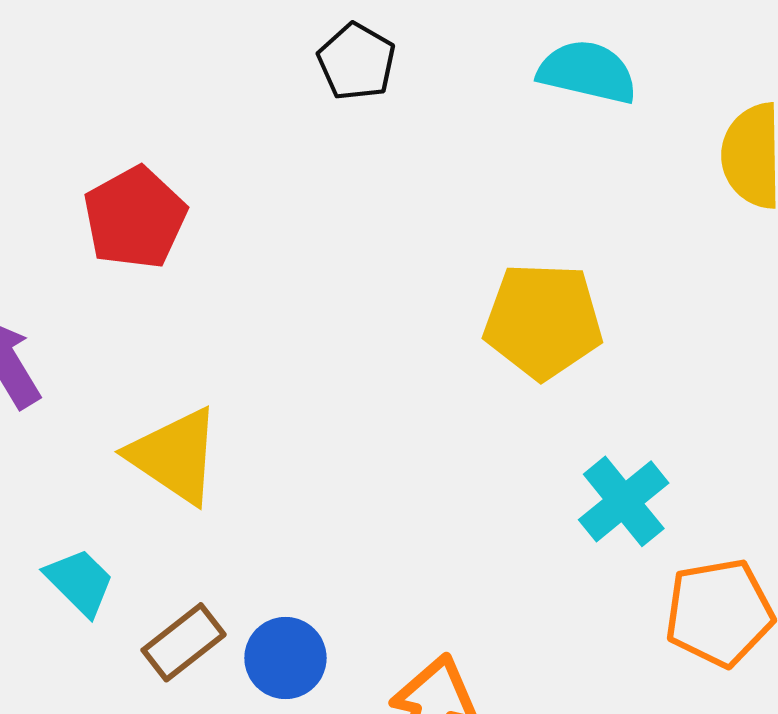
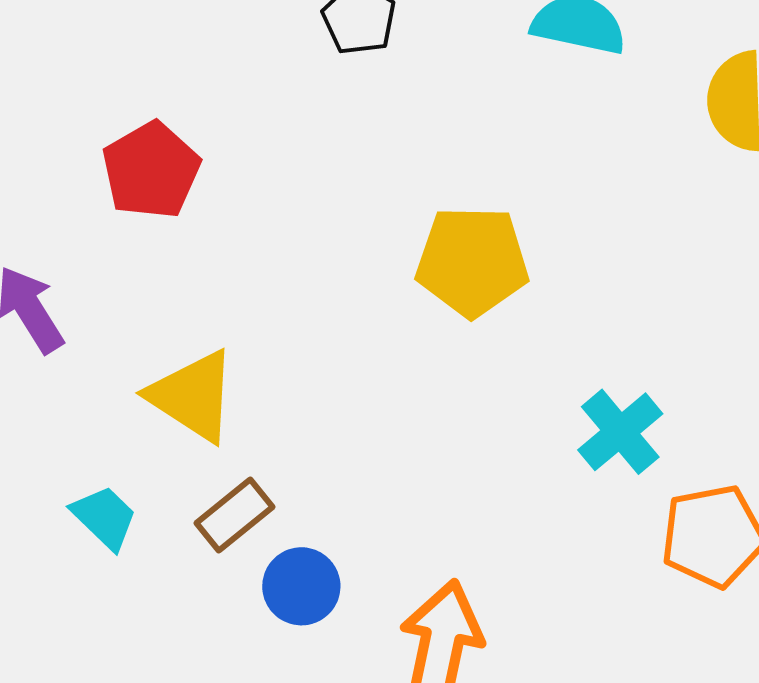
yellow pentagon: (543, 321) -> (472, 261), moved
brown rectangle: (184, 642) -> (234, 515), moved

